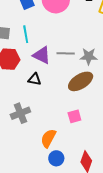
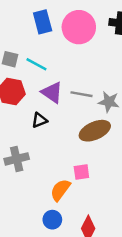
cyan line: (26, 34) -> (36, 64), turned -60
black triangle: (35, 79) -> (39, 120), turned -40
orange semicircle: (48, 138) -> (60, 190), moved

